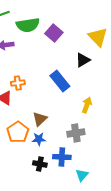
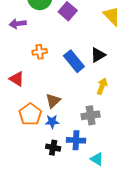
black triangle: (83, 60) -> (98, 55), moved
orange cross: (18, 83) -> (40, 52), moved
cyan triangle: (82, 175) -> (97, 159), turned -40

